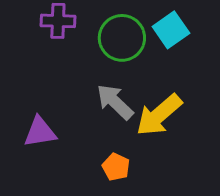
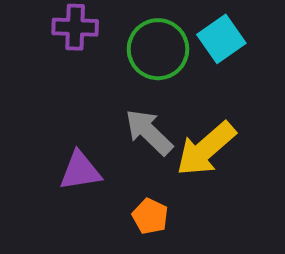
purple triangle: (40, 132) -> (80, 171), moved

